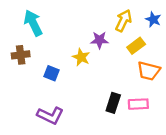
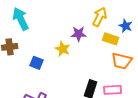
blue star: (153, 19) -> (126, 26), moved
yellow rectangle: (136, 46) -> (111, 39), turned 56

